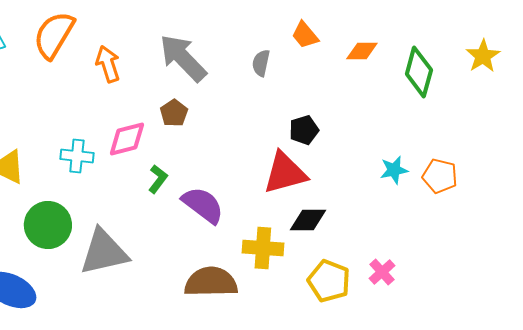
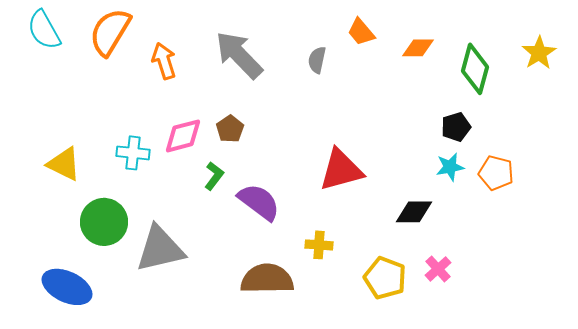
brown pentagon: (174, 113) -> (230, 129), moved
black pentagon: (304, 130) -> (456, 127), moved
black diamond: (308, 220) -> (414, 212), moved
yellow cross: (263, 248) -> (319, 245), size x0.7

